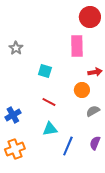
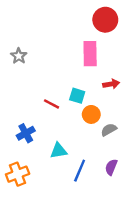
cyan square: (45, 71) -> (77, 96), moved
orange circle: (82, 90) -> (91, 114), moved
red line: (49, 102) -> (51, 104), moved
blue cross: (13, 115) -> (26, 133), moved

